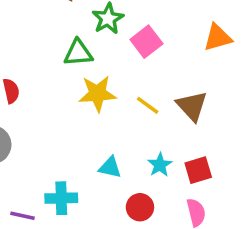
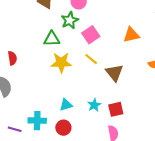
yellow line: (148, 105) -> (91, 59), moved
cyan triangle: (110, 167) -> (66, 105), turned -32
red circle: (140, 207) -> (63, 128), moved

